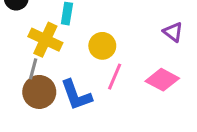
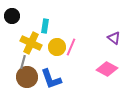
yellow circle: (102, 46) -> (57, 47), moved
pink line: (115, 77) -> (71, 47), moved

